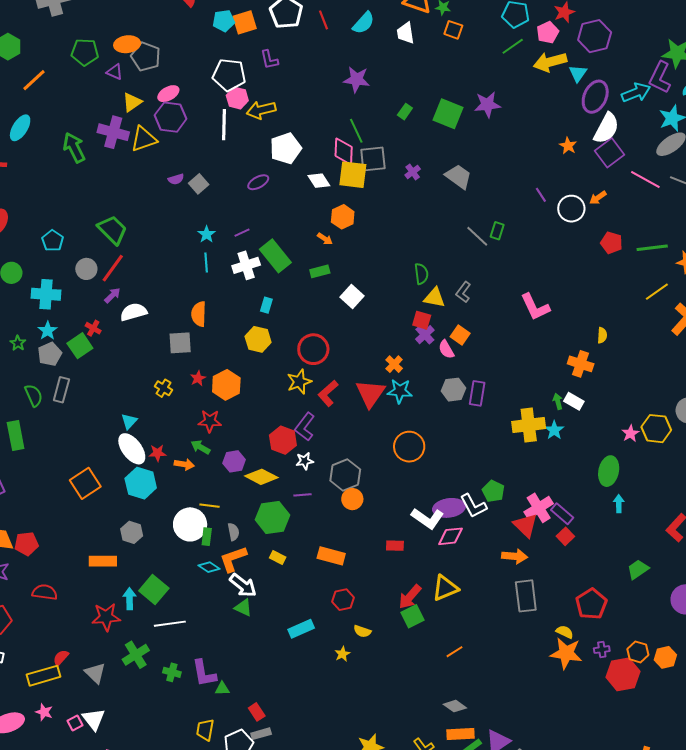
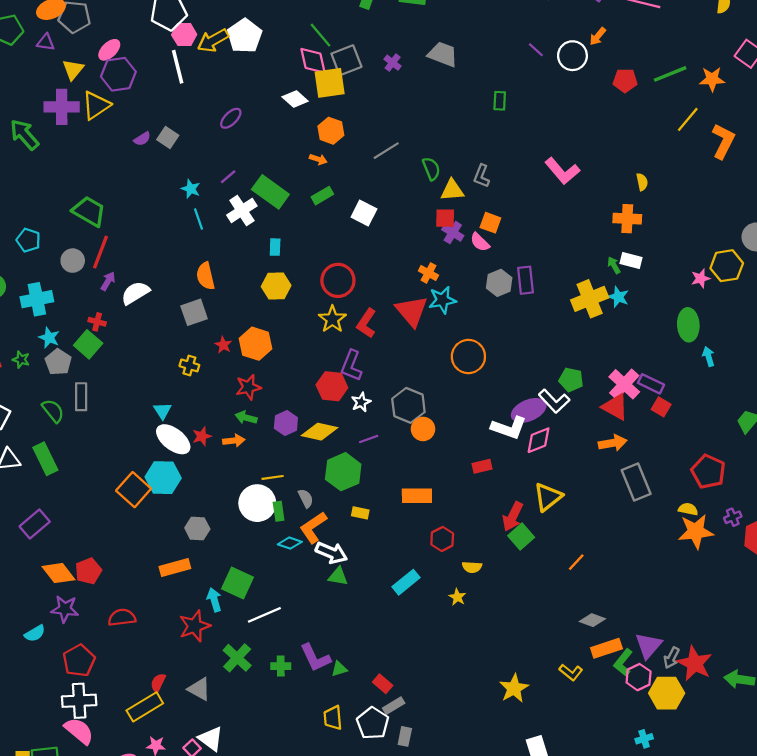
white pentagon: (286, 148) -> (245, 36), moved
gray line: (477, 236) -> (386, 151), moved, turned -60
pink star: (630, 433) -> (701, 278), turned 30
cyan hexagon: (141, 483) -> (163, 478), moved

